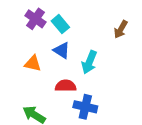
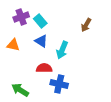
purple cross: (35, 19) -> (21, 17), turned 35
orange triangle: (33, 63) -> (13, 45), moved

